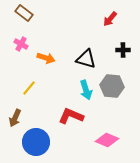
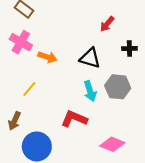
red arrow: (110, 19) -> (107, 24), moved
pink cross: (21, 44) -> (21, 42), size x1.5

